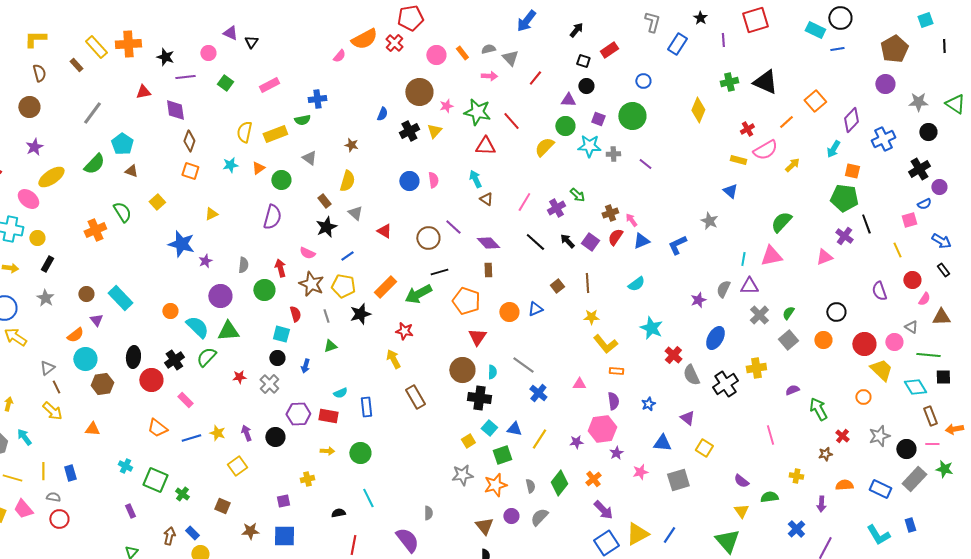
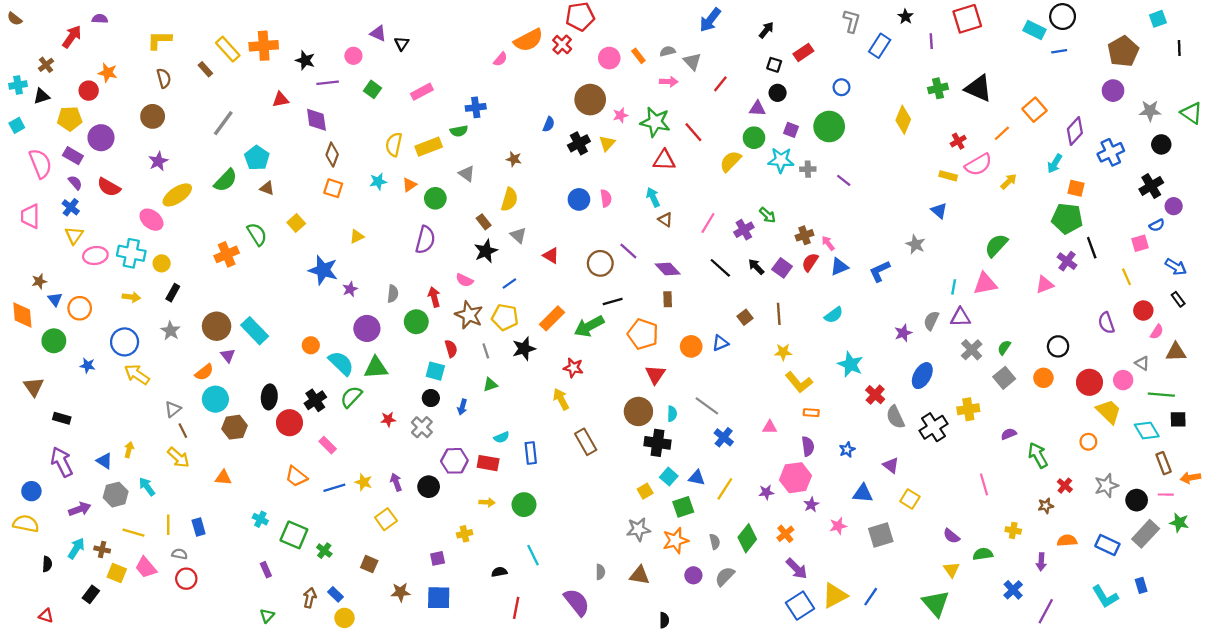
brown circle: (86, 294) -> (217, 326), size x1.6
brown triangle: (484, 526) -> (640, 575), moved, turned -42

